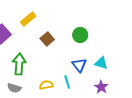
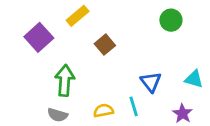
green circle: (80, 35) -> (171, 20), moved
cyan triangle: (101, 63) -> (194, 79), moved

